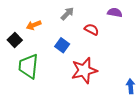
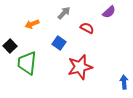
purple semicircle: (115, 13) -> (109, 12), turned 128
black square: (15, 40) -> (10, 46), moved

